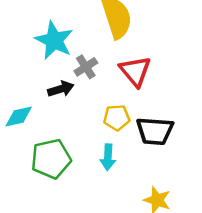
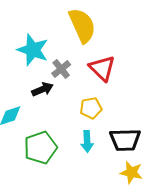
black trapezoid: (155, 131) -> (125, 140), moved

